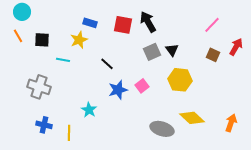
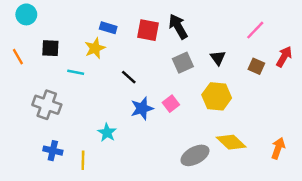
orange line: (18, 36) -> (18, 57), moved
black triangle: (172, 50) -> (218, 58), moved
gray ellipse: (162, 129) -> (195, 155), turned -45

